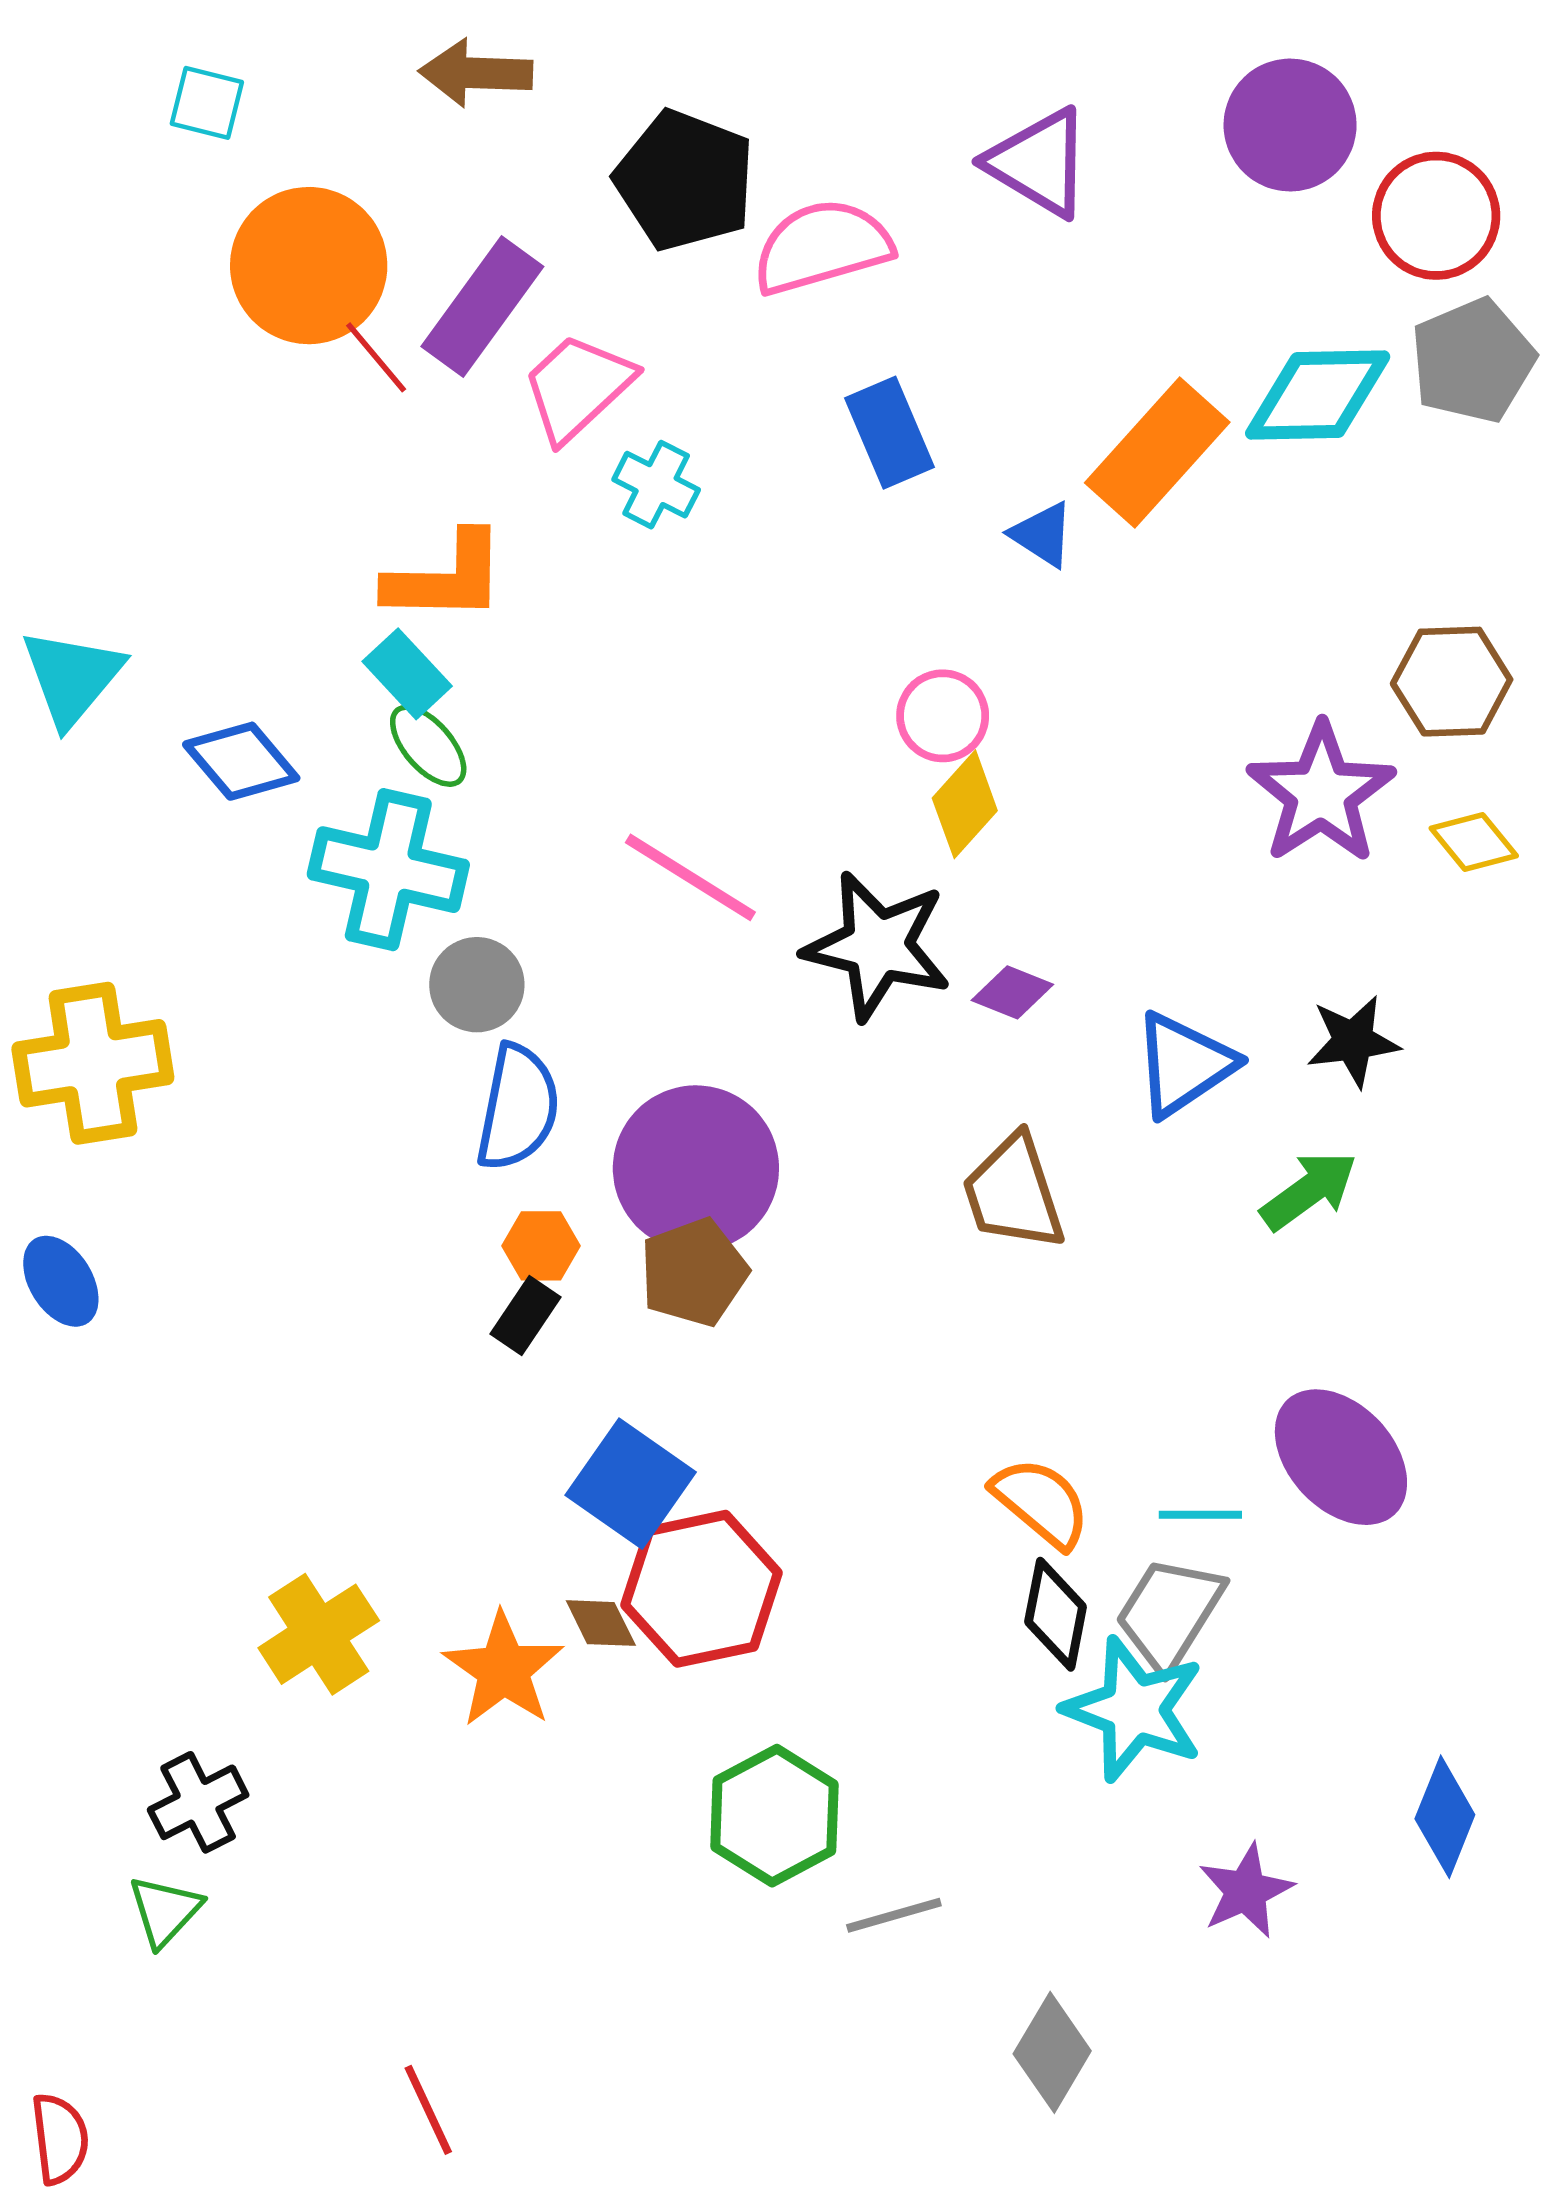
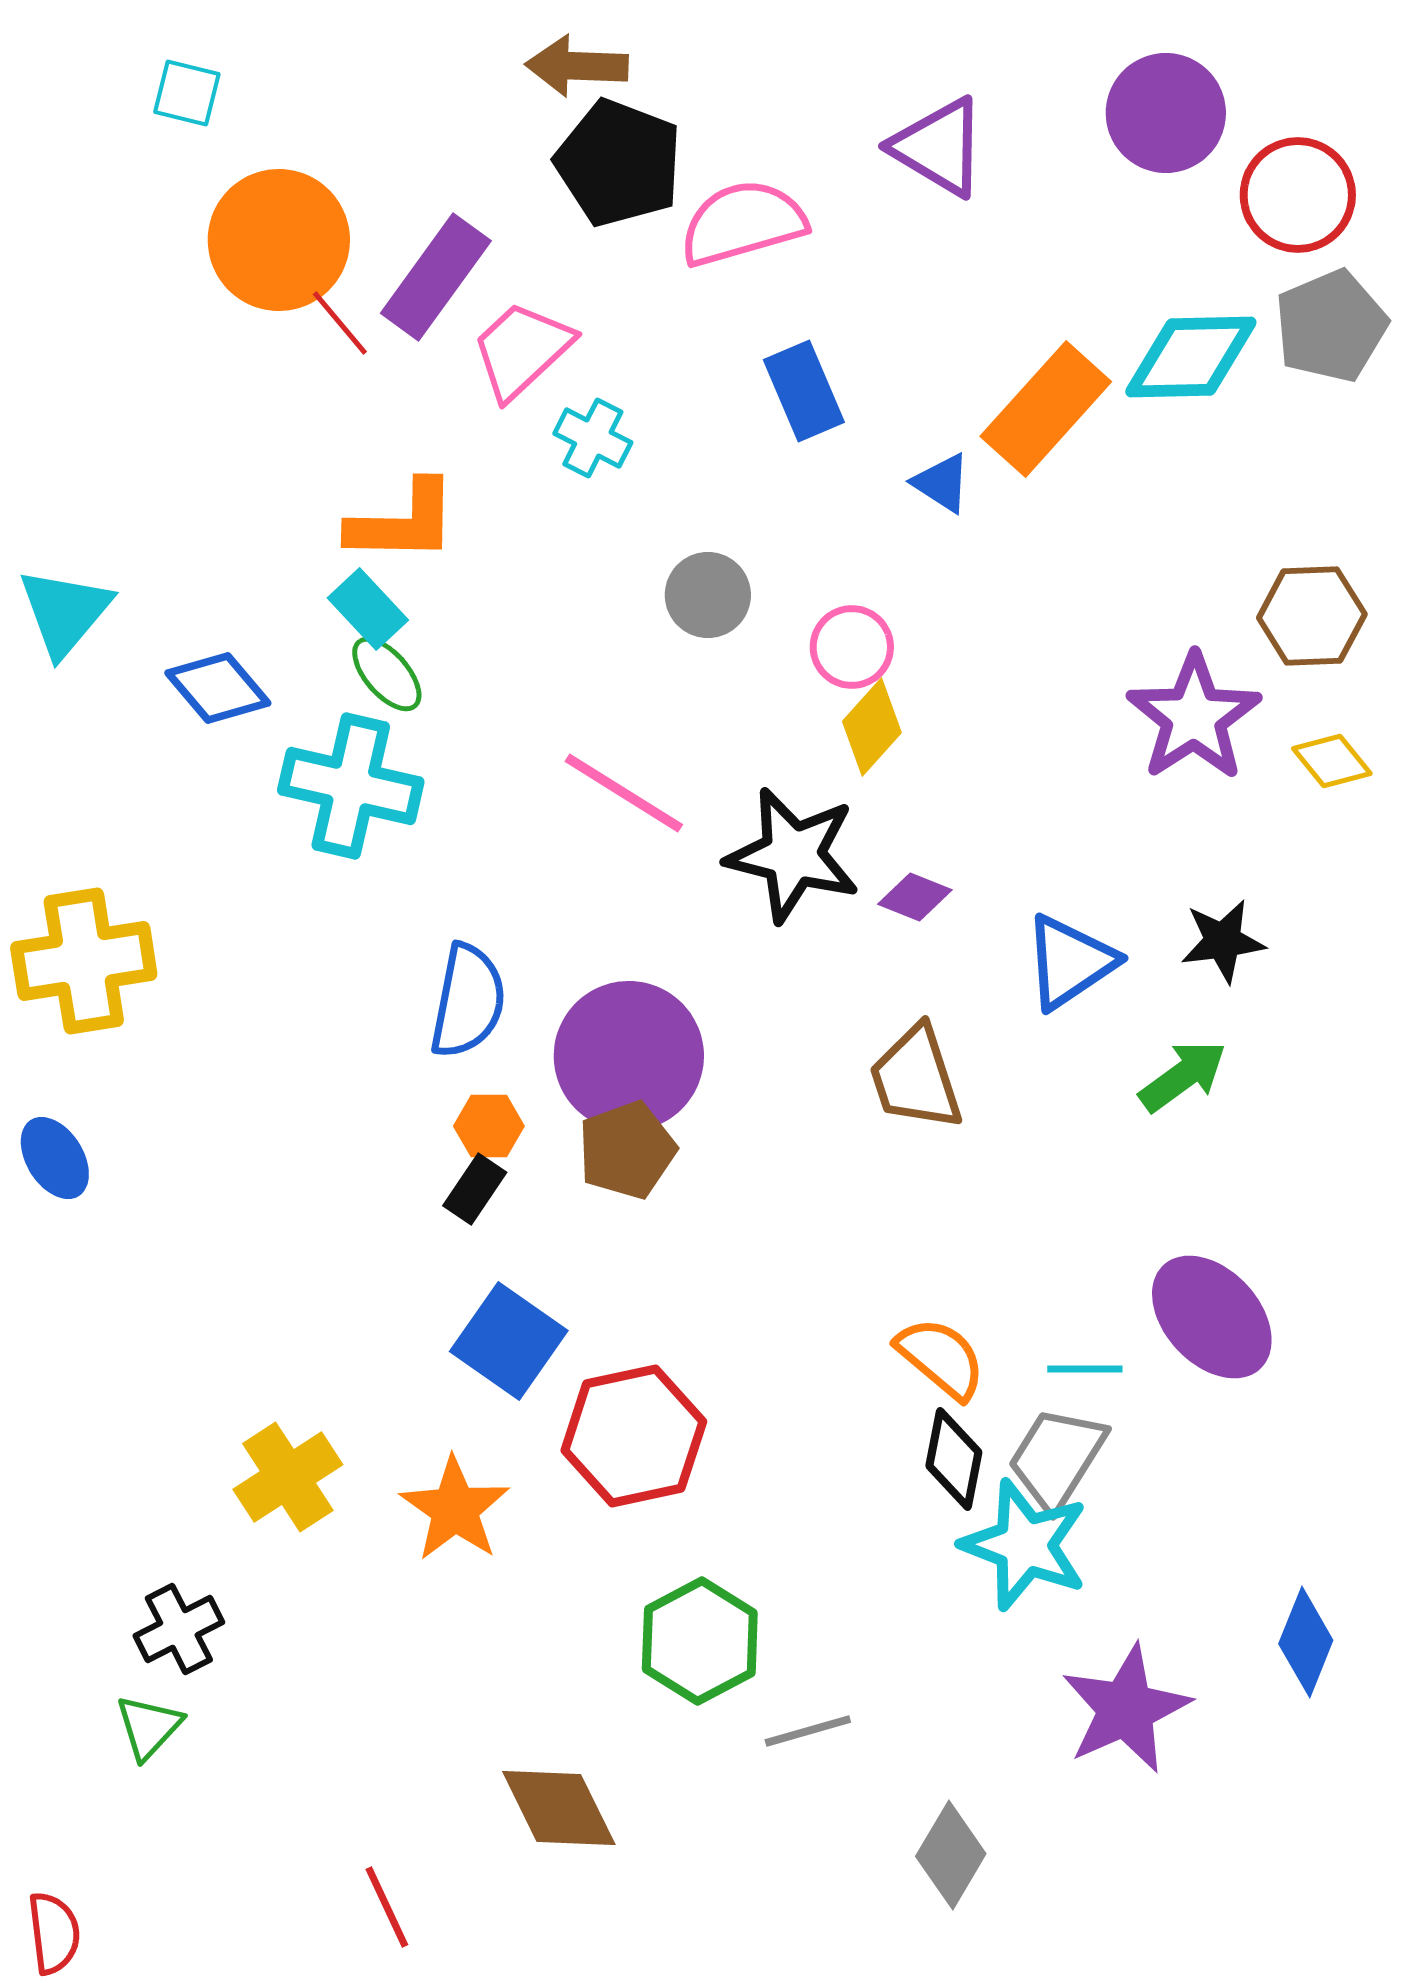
brown arrow: (476, 73) -> (577, 66), moved
gray circle: (477, 985) -> (708, 595), moved
blue square: (631, 1484) -> (509, 1341), moved
brown diamond: (601, 1623) -> (559, 1808), moved, size x1.8
purple star: (1246, 1891) -> (1126, 1709), size x1.5

